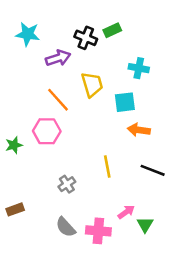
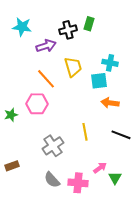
green rectangle: (112, 30) -> (89, 24), turned -48
black cross: (86, 38) -> (68, 30), turned -36
cyan cross: (139, 68) -> (110, 63), moved
gray cross: (67, 184) -> (53, 146), size x1.5

